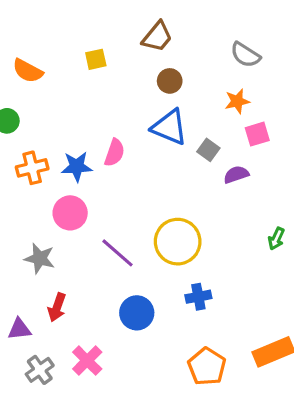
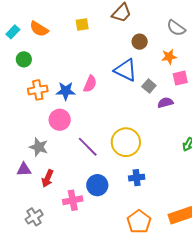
brown circle: (170, 81) -> (140, 42), moved
purple triangle: (19, 329) -> (24, 169), moved
pink cross: (87, 361) -> (73, 200), moved, turned 30

